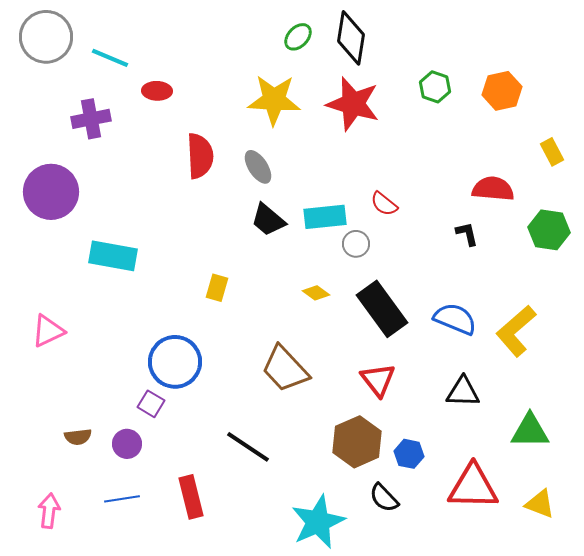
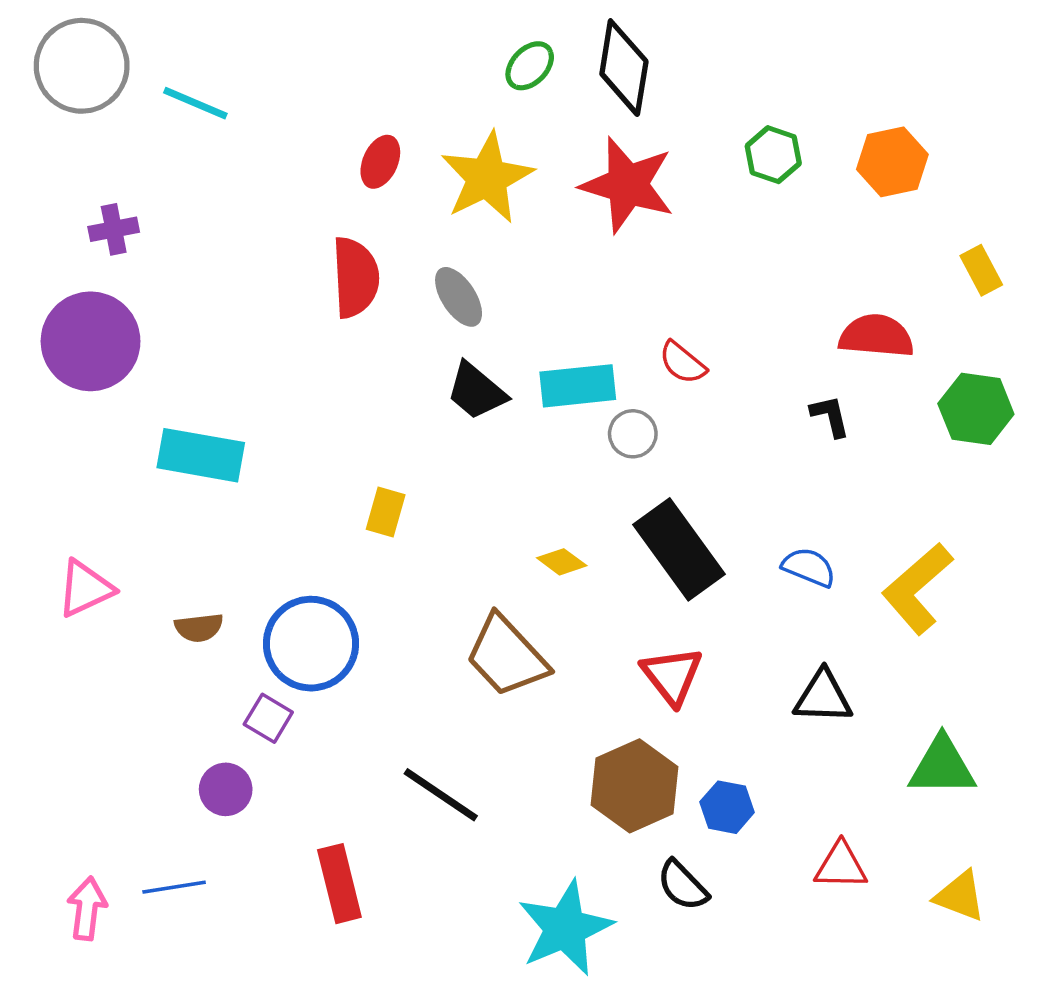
red ellipse: (157, 91) -> (380, 162), moved, turned -68
yellow star: (274, 100) -> (487, 178), turned -30
purple cross: (91, 119) -> (114, 229), moved, size x0.7
yellow diamond: (316, 293) -> (562, 562), moved
blue semicircle: (455, 319) -> (809, 567), size x0.7
brown semicircle: (78, 437) -> (199, 628), moved
red triangle: (473, 487) -> (841, 866), size x0.6
blue line: (122, 499) -> (174, 887), moved

